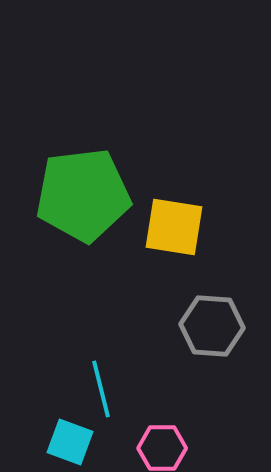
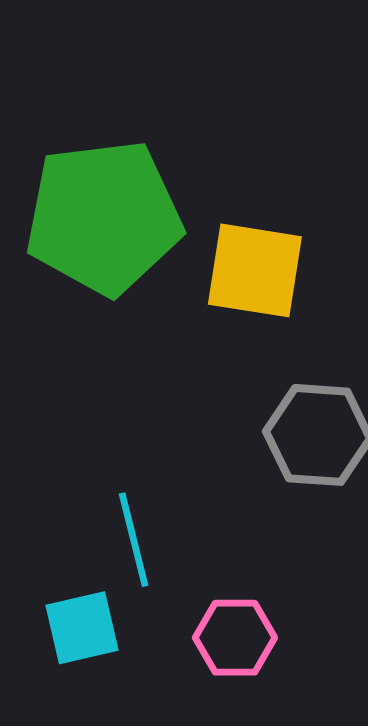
cyan square: (70, 442) -> (82, 628), turned -33

